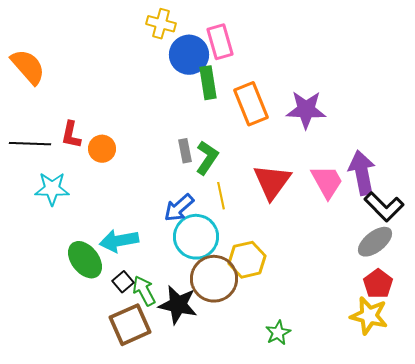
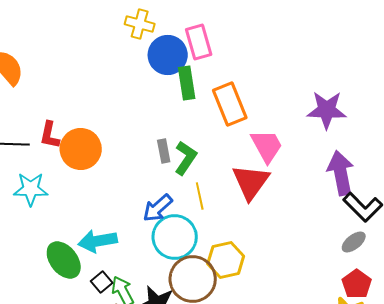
purple star: (306, 110) -> (327, 110), moved
orange circle: (102, 149) -> (81, 149), size x1.5
pink trapezoid: (327, 182) -> (267, 146), moved
gray ellipse: (375, 242) -> (354, 242), size x0.7

